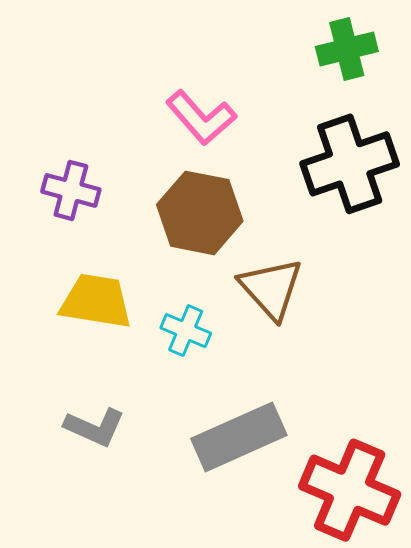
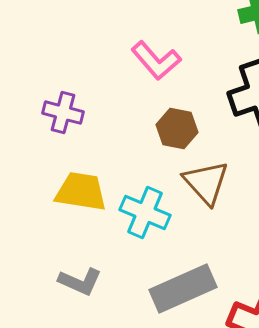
brown hexagon: (200, 213) -> (177, 129), moved, size x0.7
cyan cross: (186, 331) -> (145, 213), size x1.4

